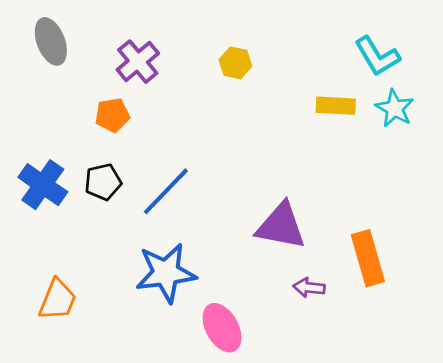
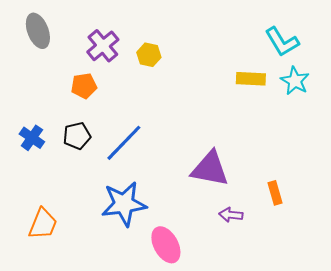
yellow hexagon: (235, 63) -> (149, 55), moved
blue cross: (43, 185) -> (32, 138), size x0.7
orange rectangle: (368, 258) -> (275, 193), size x0.6

